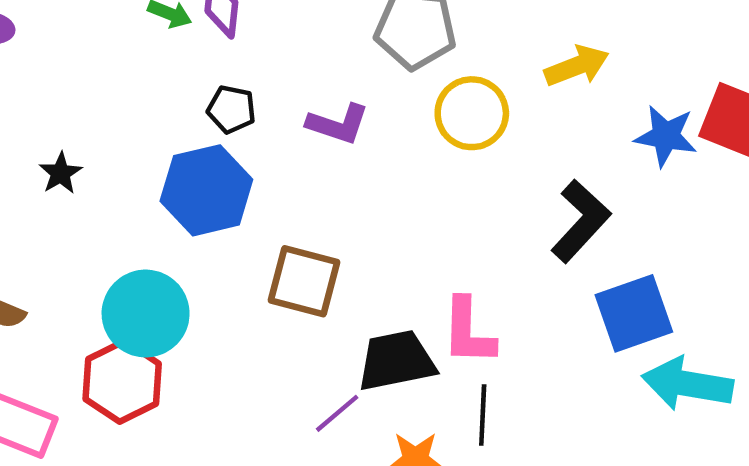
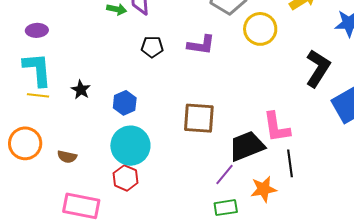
blue hexagon: (206, 190) -> (125, 103), moved, size x0.6
red hexagon: (122, 381) -> (126, 178), size x0.7

